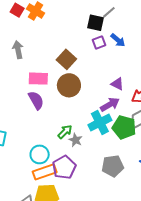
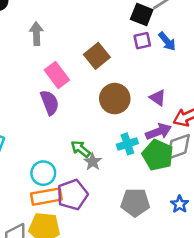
pink rectangle: (38, 79) -> (57, 75), turned 42
brown circle: (69, 85) -> (115, 99), moved
purple arrow: (110, 104) -> (159, 132), moved
cyan cross: (100, 123) -> (127, 144), size x0.7
green arrow: (65, 132) -> (81, 149), turned -105

